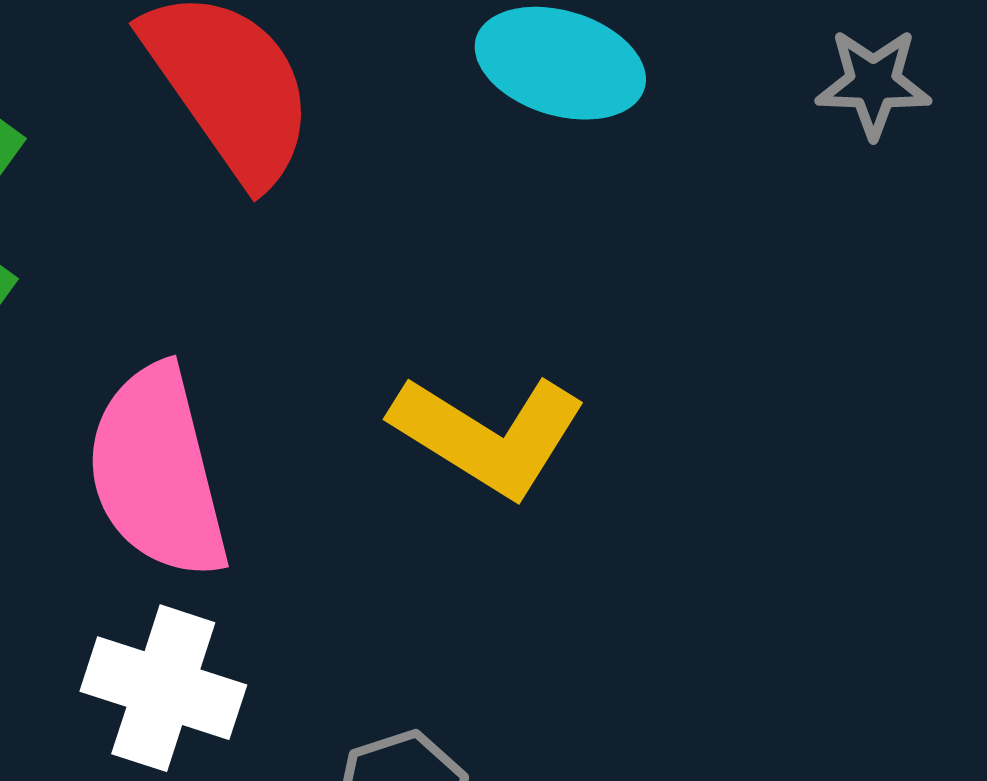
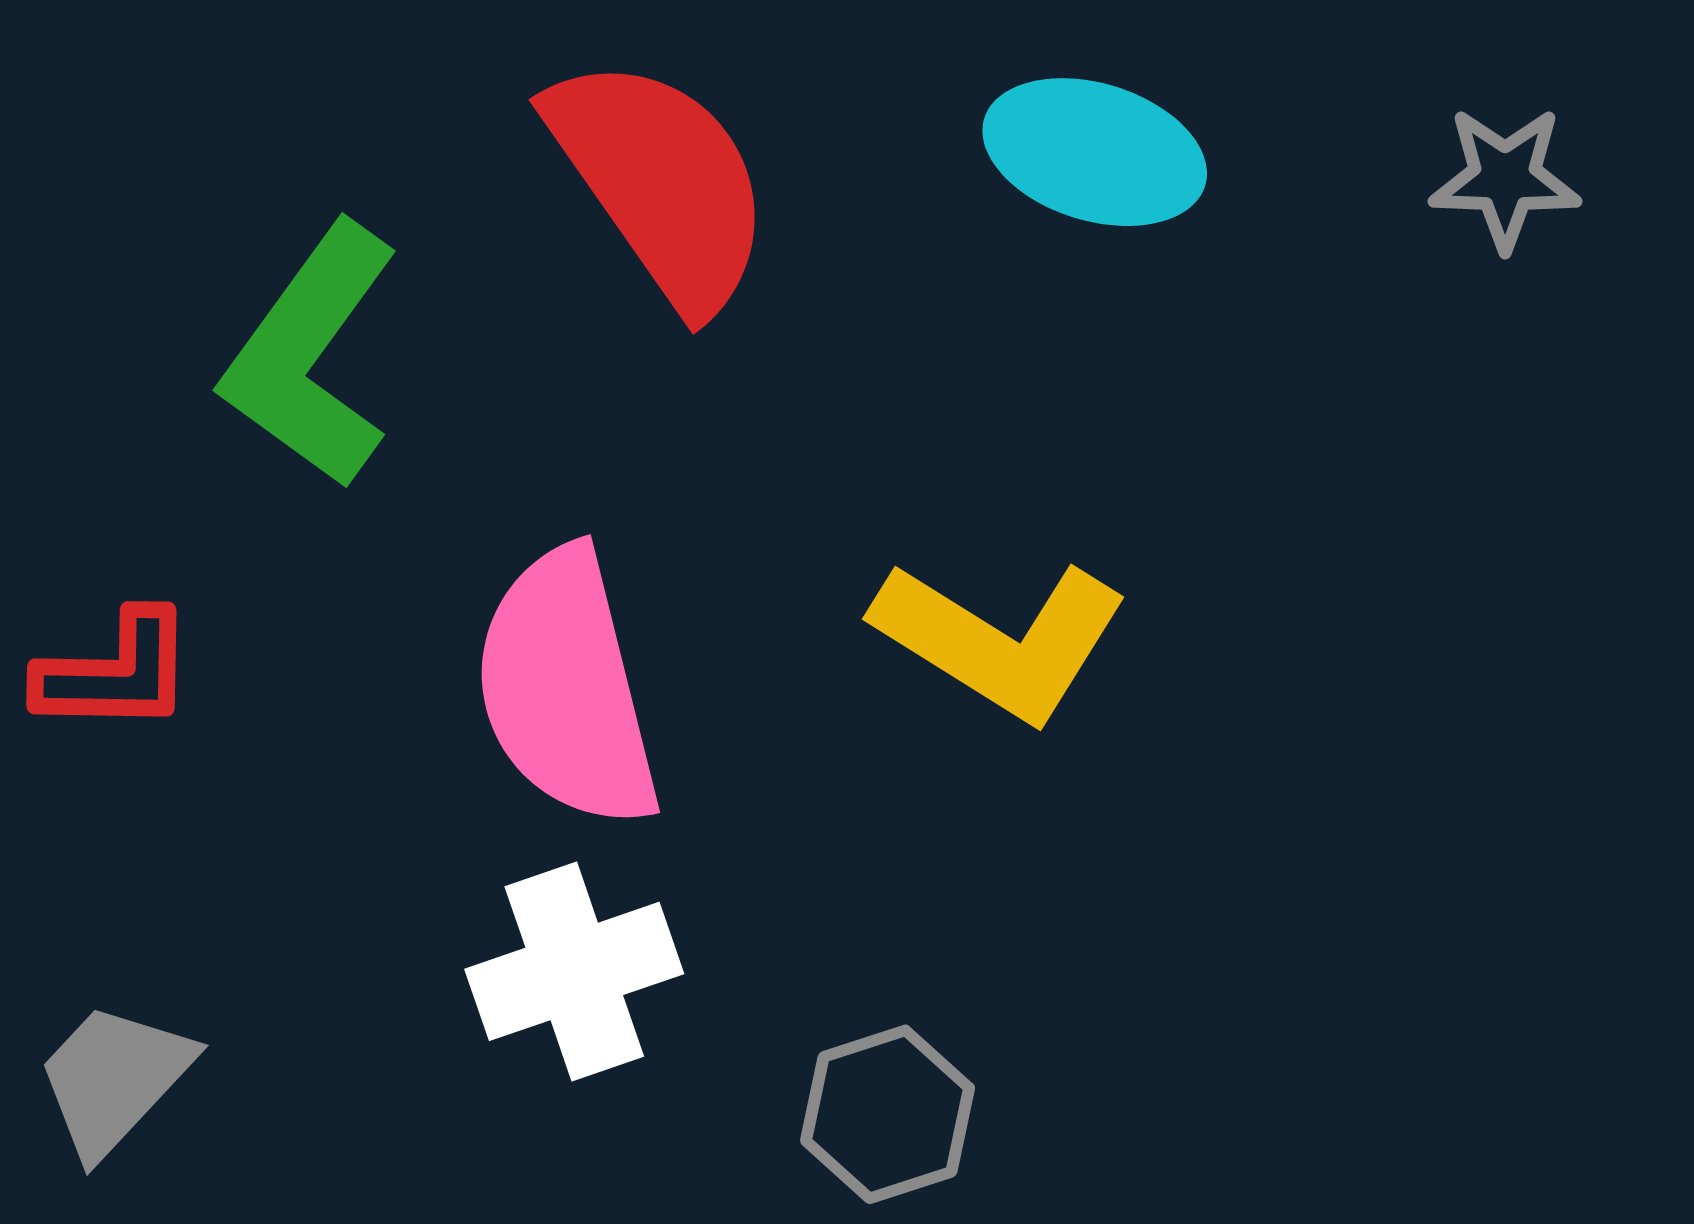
white cross: (163, 688) -> (574, 971), turned -37

